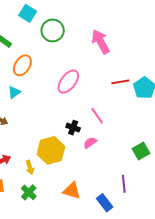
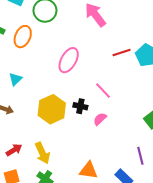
orange ellipse: (22, 65) -> (23, 37), moved
yellow hexagon: (51, 150) -> (52, 109), moved
yellow arrow: (30, 167) -> (42, 153), size x1.5

